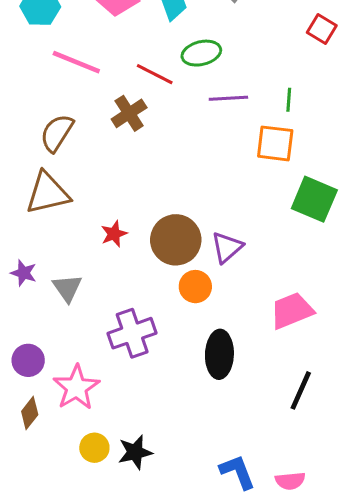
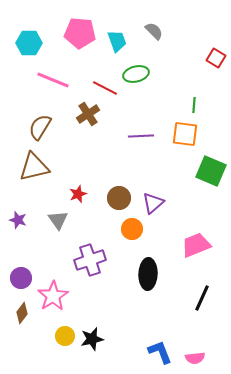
purple line: (228, 98) -> (141, 136), moved
brown circle: (176, 240) -> (119, 198), size x0.7
gray triangle: (67, 288) -> (58, 220), moved

